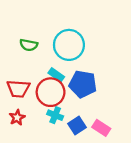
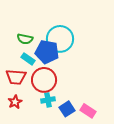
cyan rectangle: (56, 75) -> (28, 59), moved
blue pentagon: (83, 84) -> (47, 52), moved
cyan cross: (55, 115) -> (48, 100), turned -32

